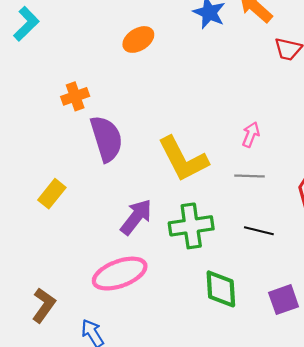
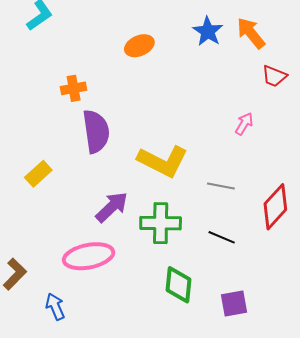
pink arrow: (251, 135) -> (244, 124), moved
yellow L-shape: (183, 159) -> (163, 161), turned -45

